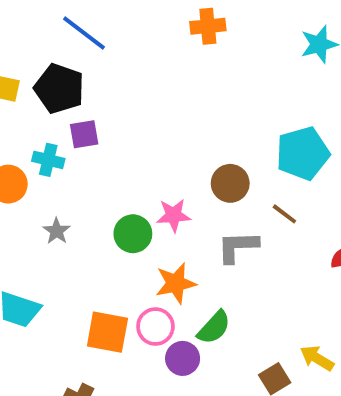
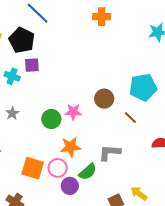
gray L-shape: (238, 247) -> (110, 153), moved

